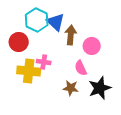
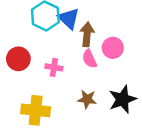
red circle: (19, 42) -> (18, 59), moved
pink semicircle: (81, 68) -> (89, 59), moved
yellow cross: (29, 71) -> (36, 110), moved

